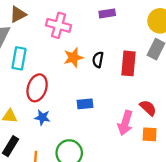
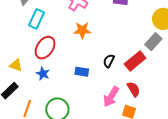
black semicircle: (98, 60) -> (109, 61), moved
red rectangle: (128, 63) -> (135, 61), moved, turned 30

